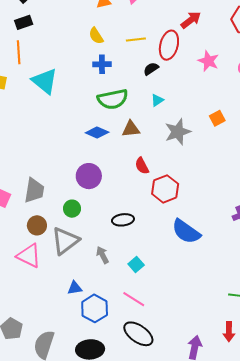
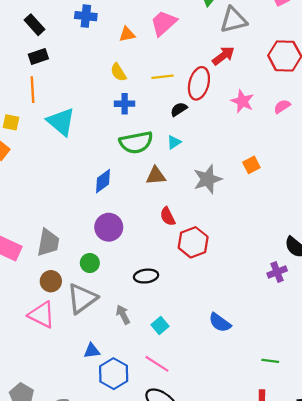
cyan triangle: (157, 100) -> (174, 142), moved
blue diamond: (97, 133) -> (103, 181), moved, turned -60
blue semicircle: (186, 231) -> (220, 323), moved, size x0.7

